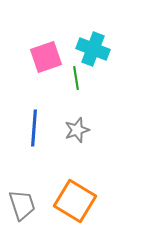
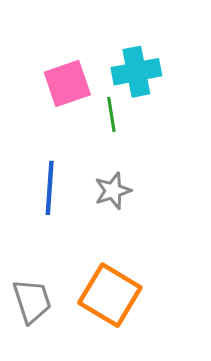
cyan cross: (93, 49) -> (136, 72), turned -32

